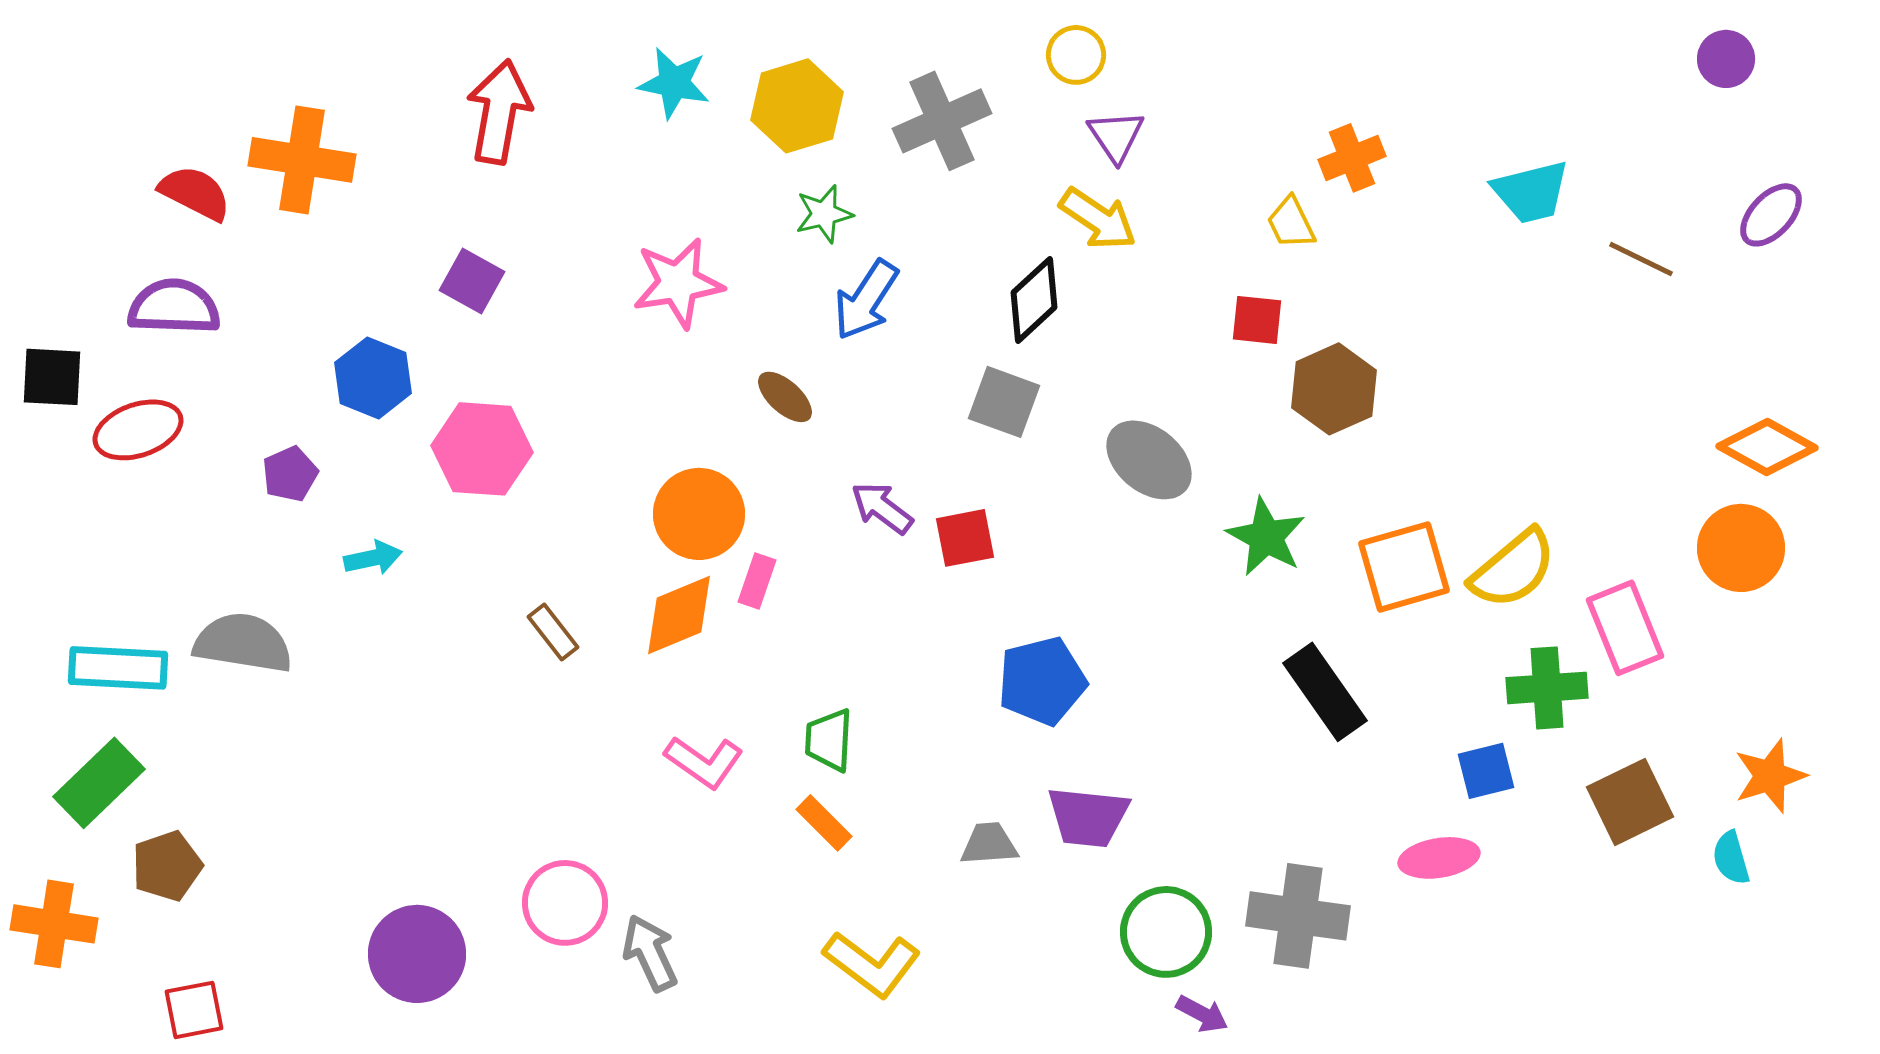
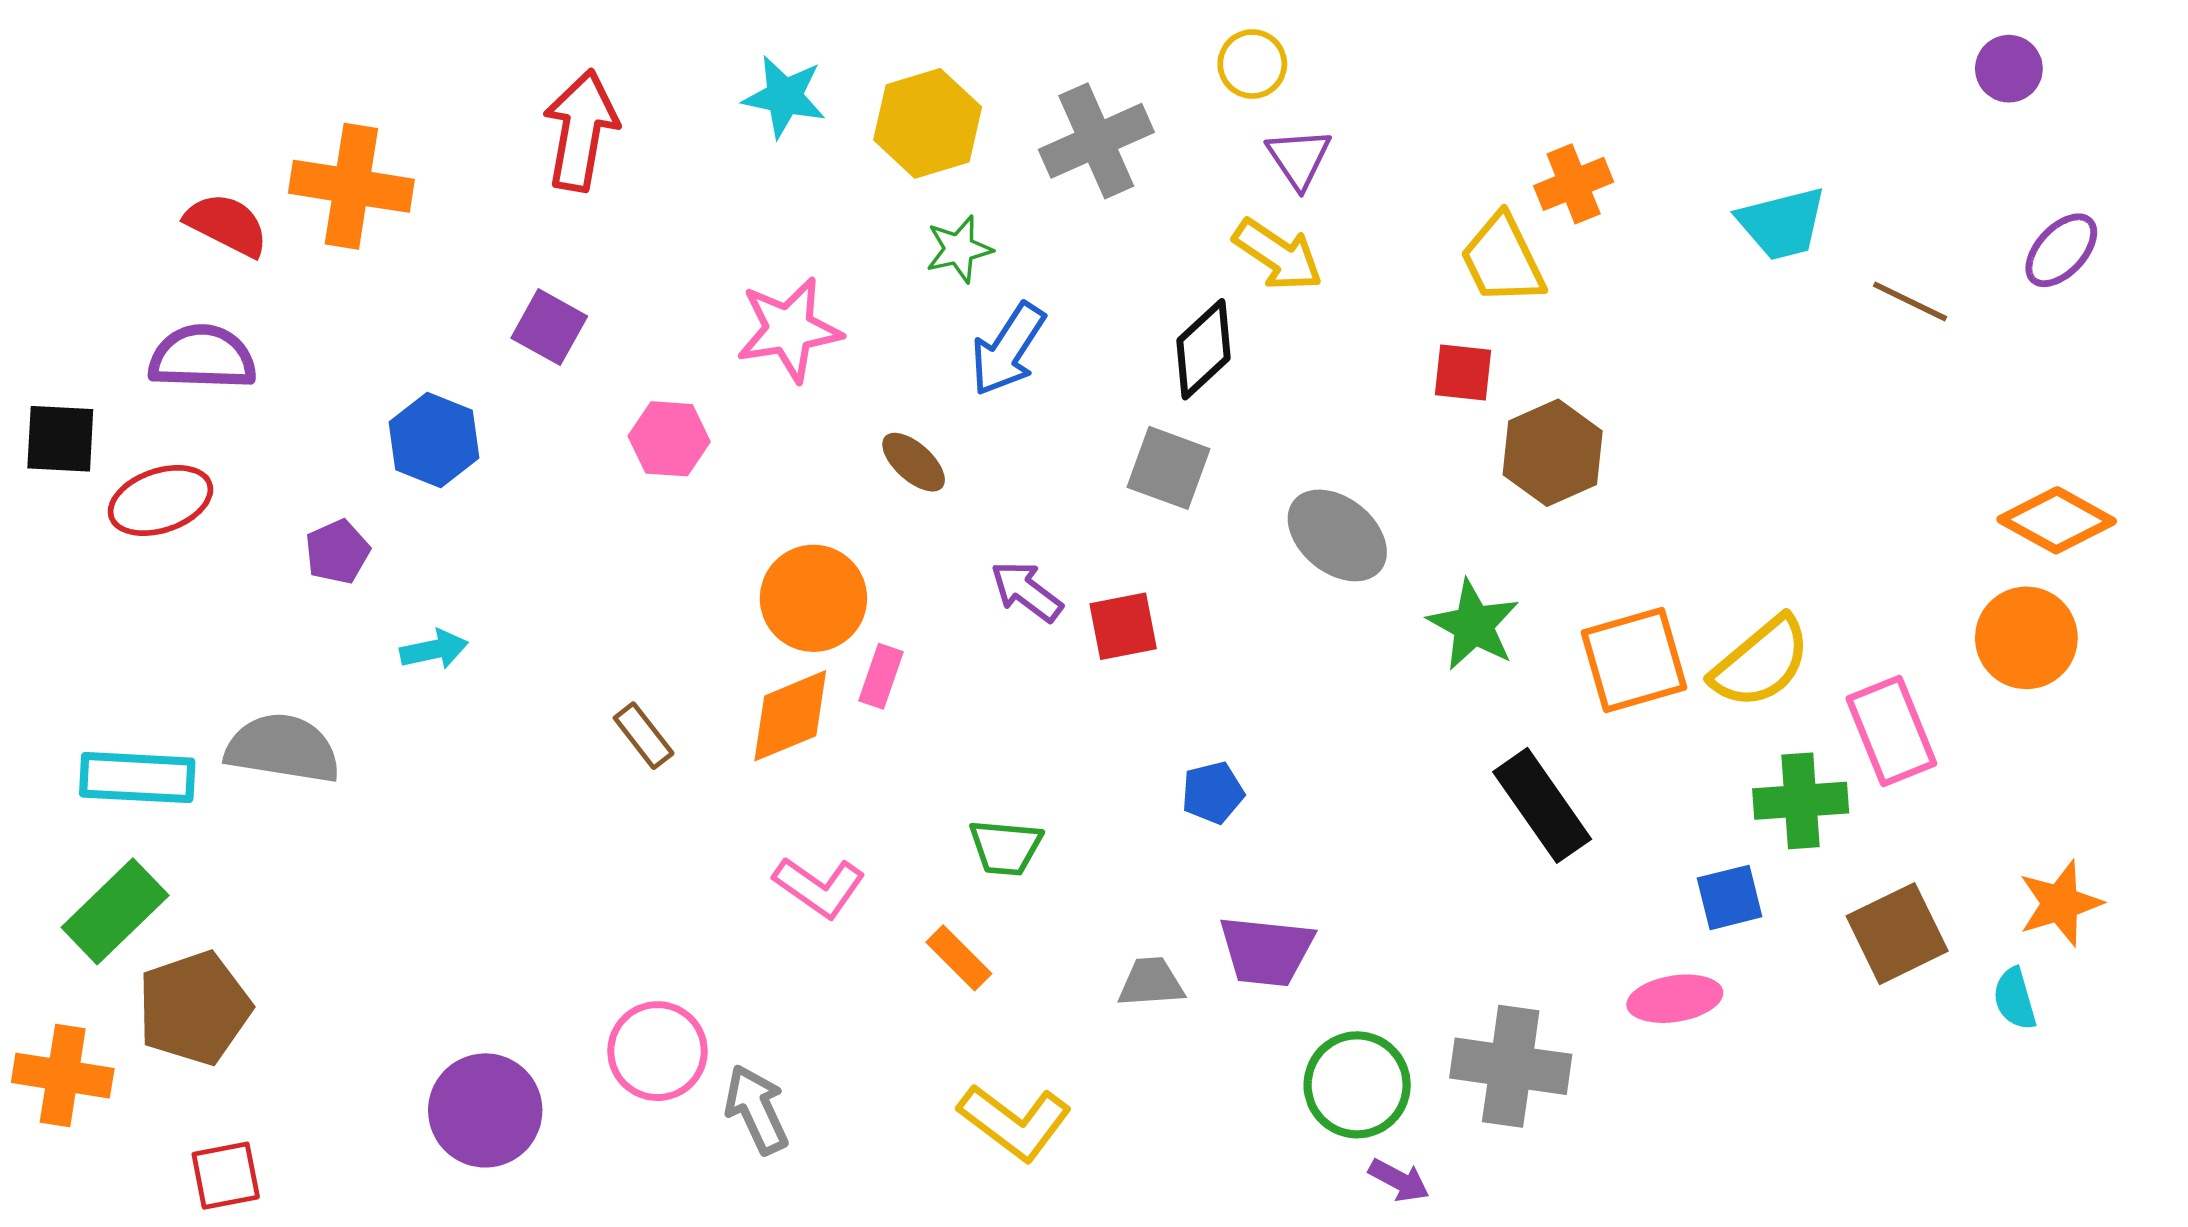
yellow trapezoid: (1291, 223) -> (1503, 260), size x1.5
pink hexagon: (482, 449) -> (669, 439), moved, size x0.7
blue pentagon: (1042, 681) -> (1213, 793), size x0.6
green trapezoid: (829, 740) -> (1006, 847), moved, turned -88
brown pentagon: (167, 866) -> (194, 1008), size x1.4

